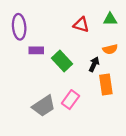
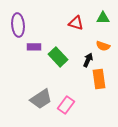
orange semicircle: (110, 49) -> (103, 46), turned 32
pink rectangle: (70, 100) -> (66, 105), moved

